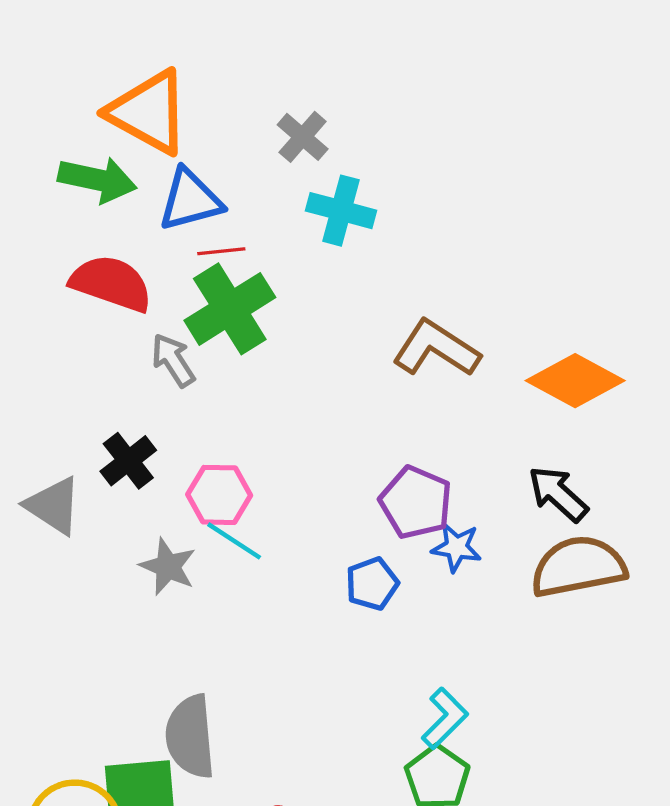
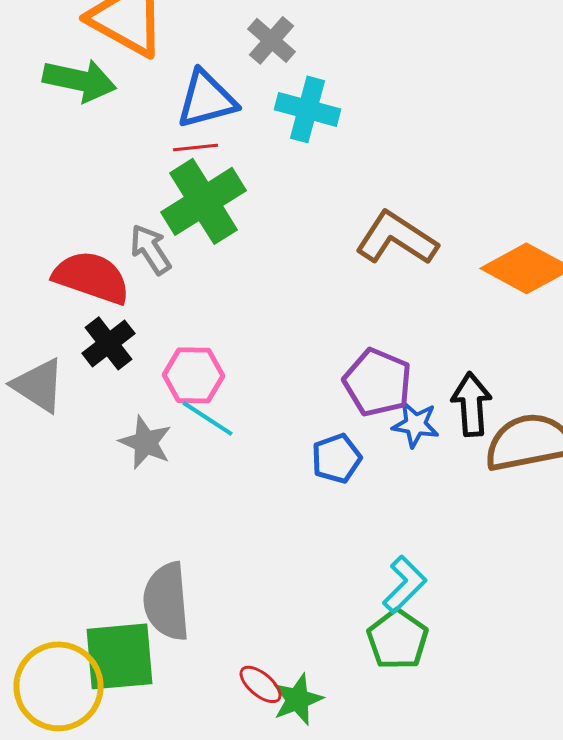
blue triangle: (190, 200) -> (206, 99), moved
red semicircle: (111, 283) -> (92, 277), moved
black arrow: (558, 494) -> (472, 404), moved, turned 44

